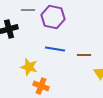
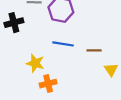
orange cross: (41, 86) -> (48, 84), turned -35

